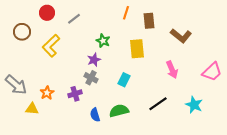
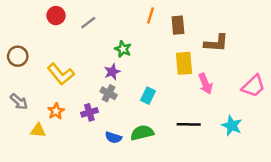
brown circle: (22, 32) -> (18, 56), moved
brown L-shape: (181, 36) -> (216, 43), turned -35
yellow L-shape: (51, 46) -> (61, 74), moved, turned -85
yellow rectangle: (137, 49) -> (184, 63), moved
gray arrow: (16, 85) -> (19, 102), size x0.7
black line: (158, 104) -> (189, 124), turned 36
blue semicircle: (95, 115) -> (113, 138), turned -56

